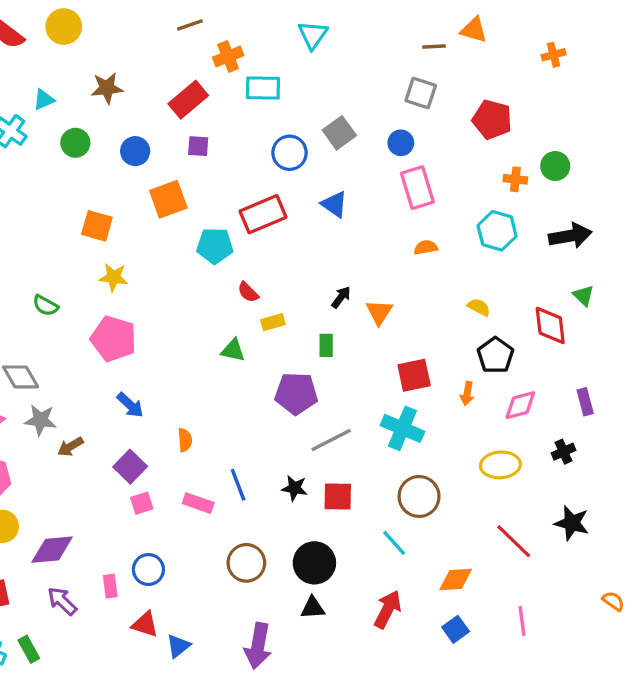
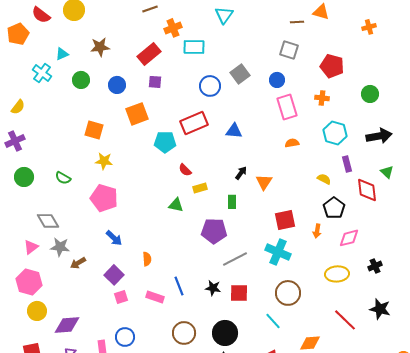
orange cross: (515, 179) -> (322, 98), moved
blue triangle: (334, 204) -> (234, 131), moved, turned -30
purple rectangle: (585, 402) -> (347, 164), moved

